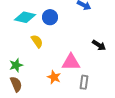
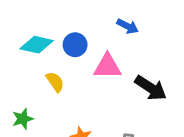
black arrow: (99, 45) -> (151, 88), size x1.5
pink triangle: (71, 62) -> (107, 66), moved

